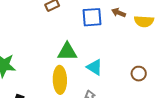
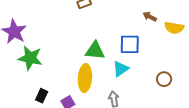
blue square: (92, 17) -> (130, 44), moved
cyan triangle: (95, 67) -> (121, 69), turned 48

